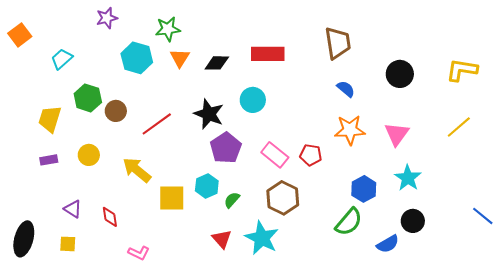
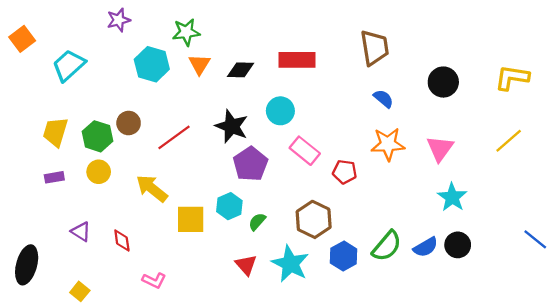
cyan trapezoid: (62, 59) -> (69, 65), size x1.4
green hexagon: (88, 98) -> (98, 136), moved
pink rectangle: (275, 155) -> (305, 151), moved
blue hexagon: (364, 189) -> (344, 256), moved
yellow square: (68, 244) -> (80, 291), moved, turned 36
blue semicircle: (388, 244) -> (426, 247), moved

